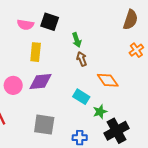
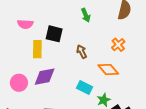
black square: (50, 22) -> (54, 34), moved
green arrow: (77, 40) -> (86, 15), moved
orange cross: (136, 50) -> (118, 45), moved

